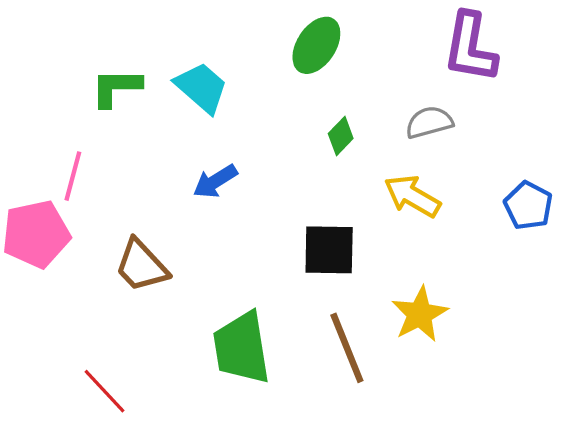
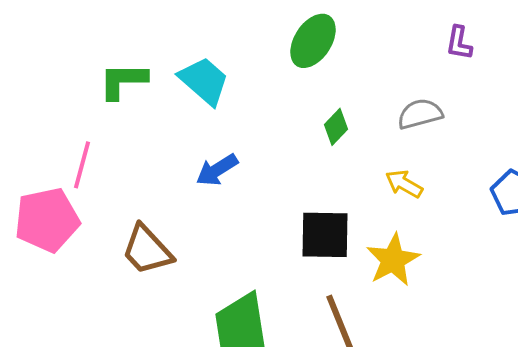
purple L-shape: (470, 47) -> (459, 43), size x0.5
yellow arrow: (412, 196) -> (404, 184), size x0.7
yellow star: (420, 314) -> (393, 260), moved

